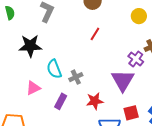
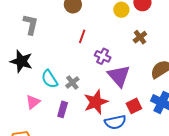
black star: (30, 46) -> (21, 61), turned 30
purple cross: (136, 59) -> (103, 56), moved
red star: (95, 101) -> (96, 102), size x1.4

